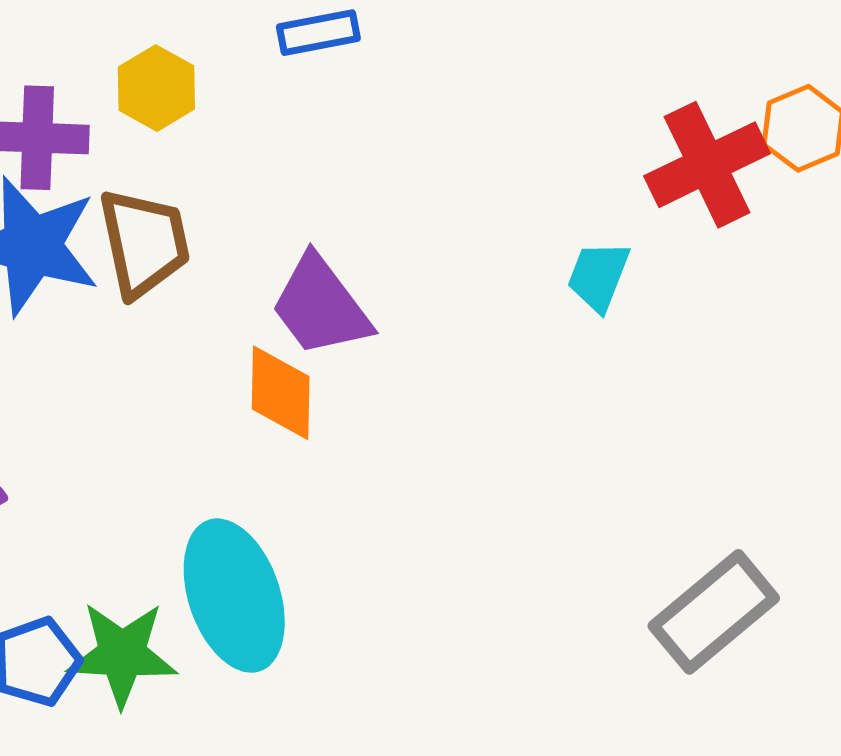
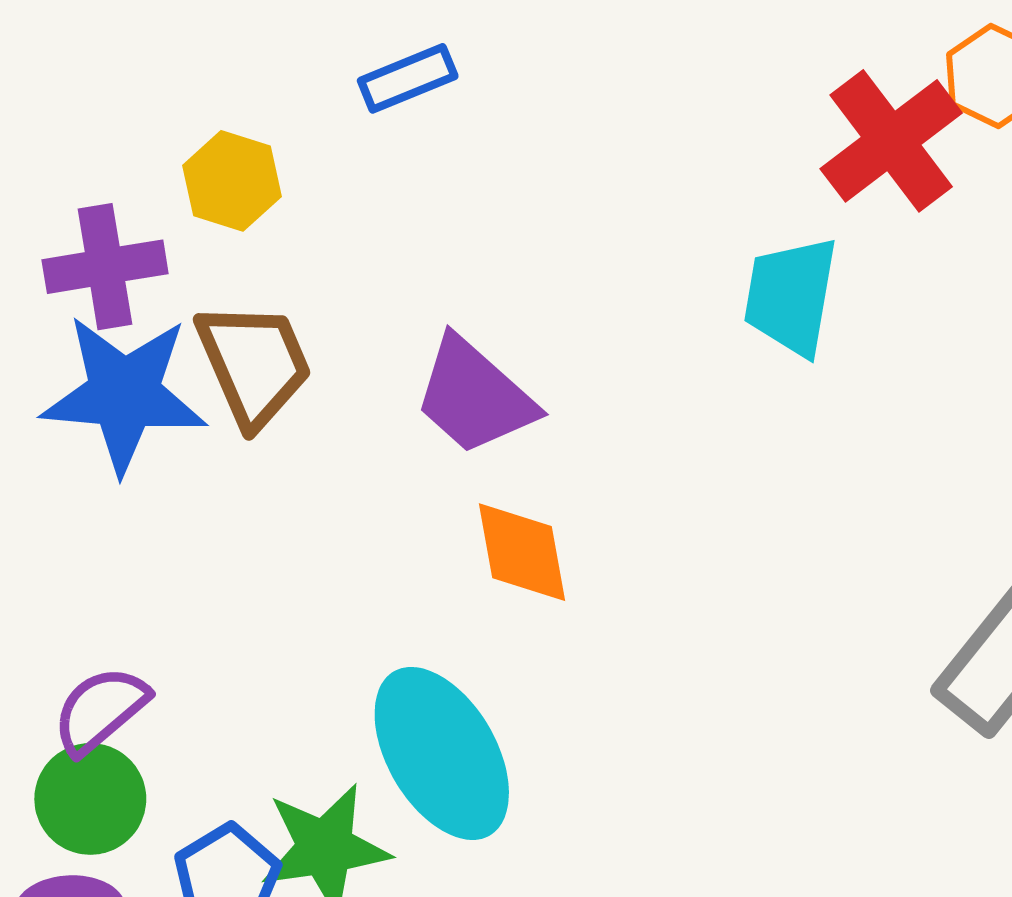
cyan trapezoid: (598, 276) -> (791, 296), size x1.4
orange diamond: (281, 393) -> (522, 552), moved

